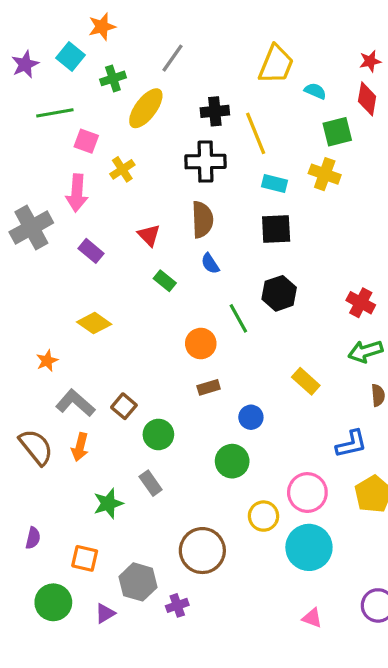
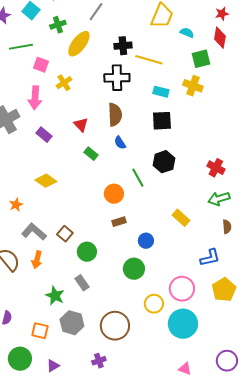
yellow line: (256, 133) -> (149, 60), turned -52
green star: (108, 503) -> (55, 296), turned -30
gray hexagon: (138, 582) -> (72, 323), moved

